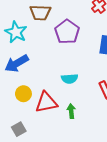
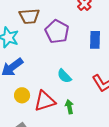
cyan semicircle: (70, 79) -> (64, 76), turned 56

